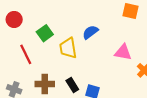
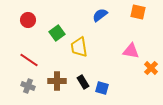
blue semicircle: (90, 32) -> (100, 15), moved
red line: (26, 54) -> (29, 60), moved, turned -30

